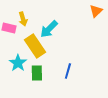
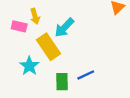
blue line: (68, 71) -> (86, 75), turned 49
green rectangle: (37, 73) -> (62, 82), moved

